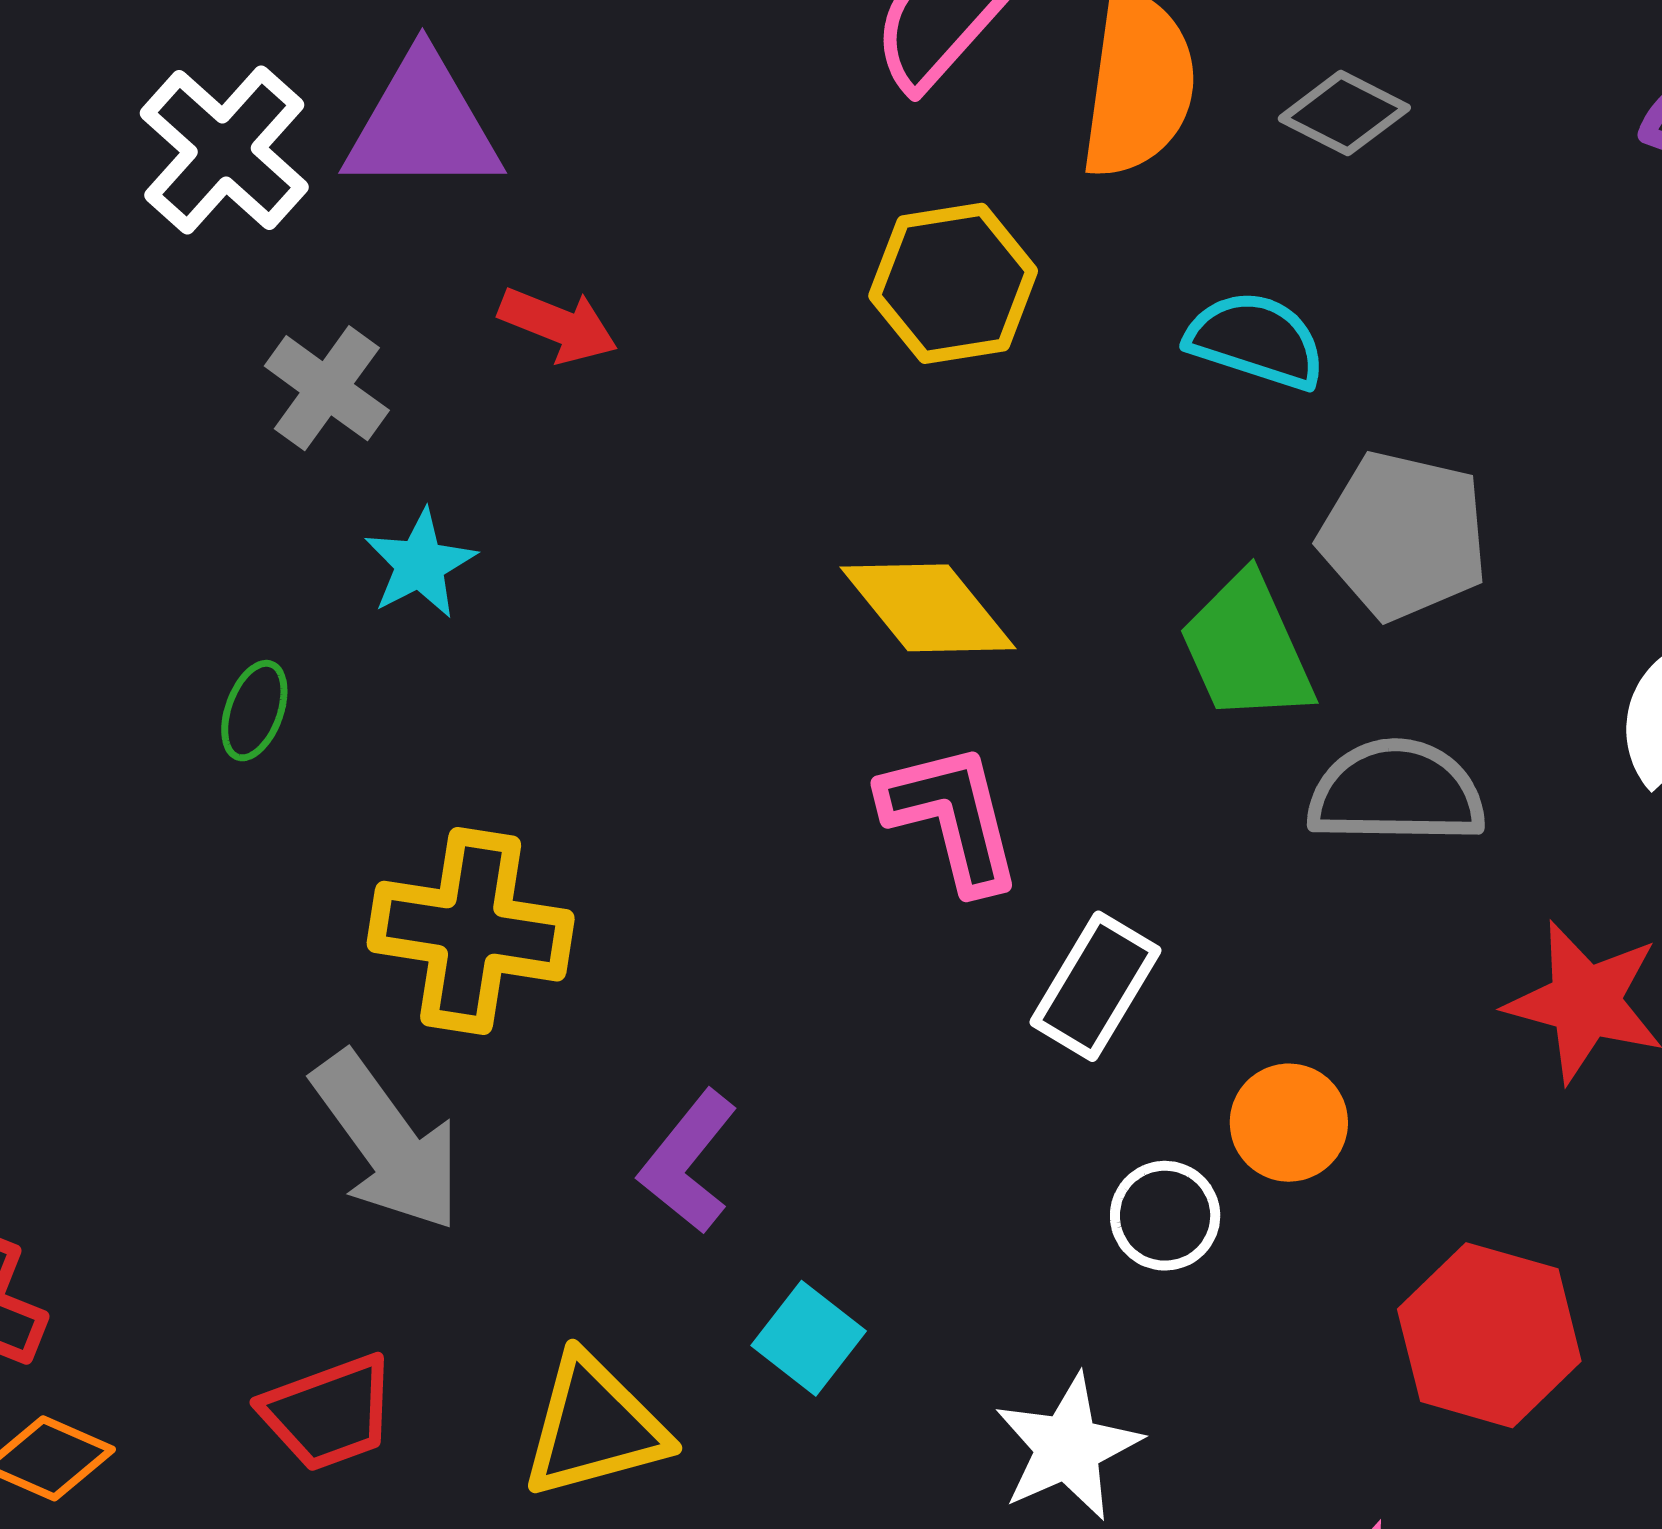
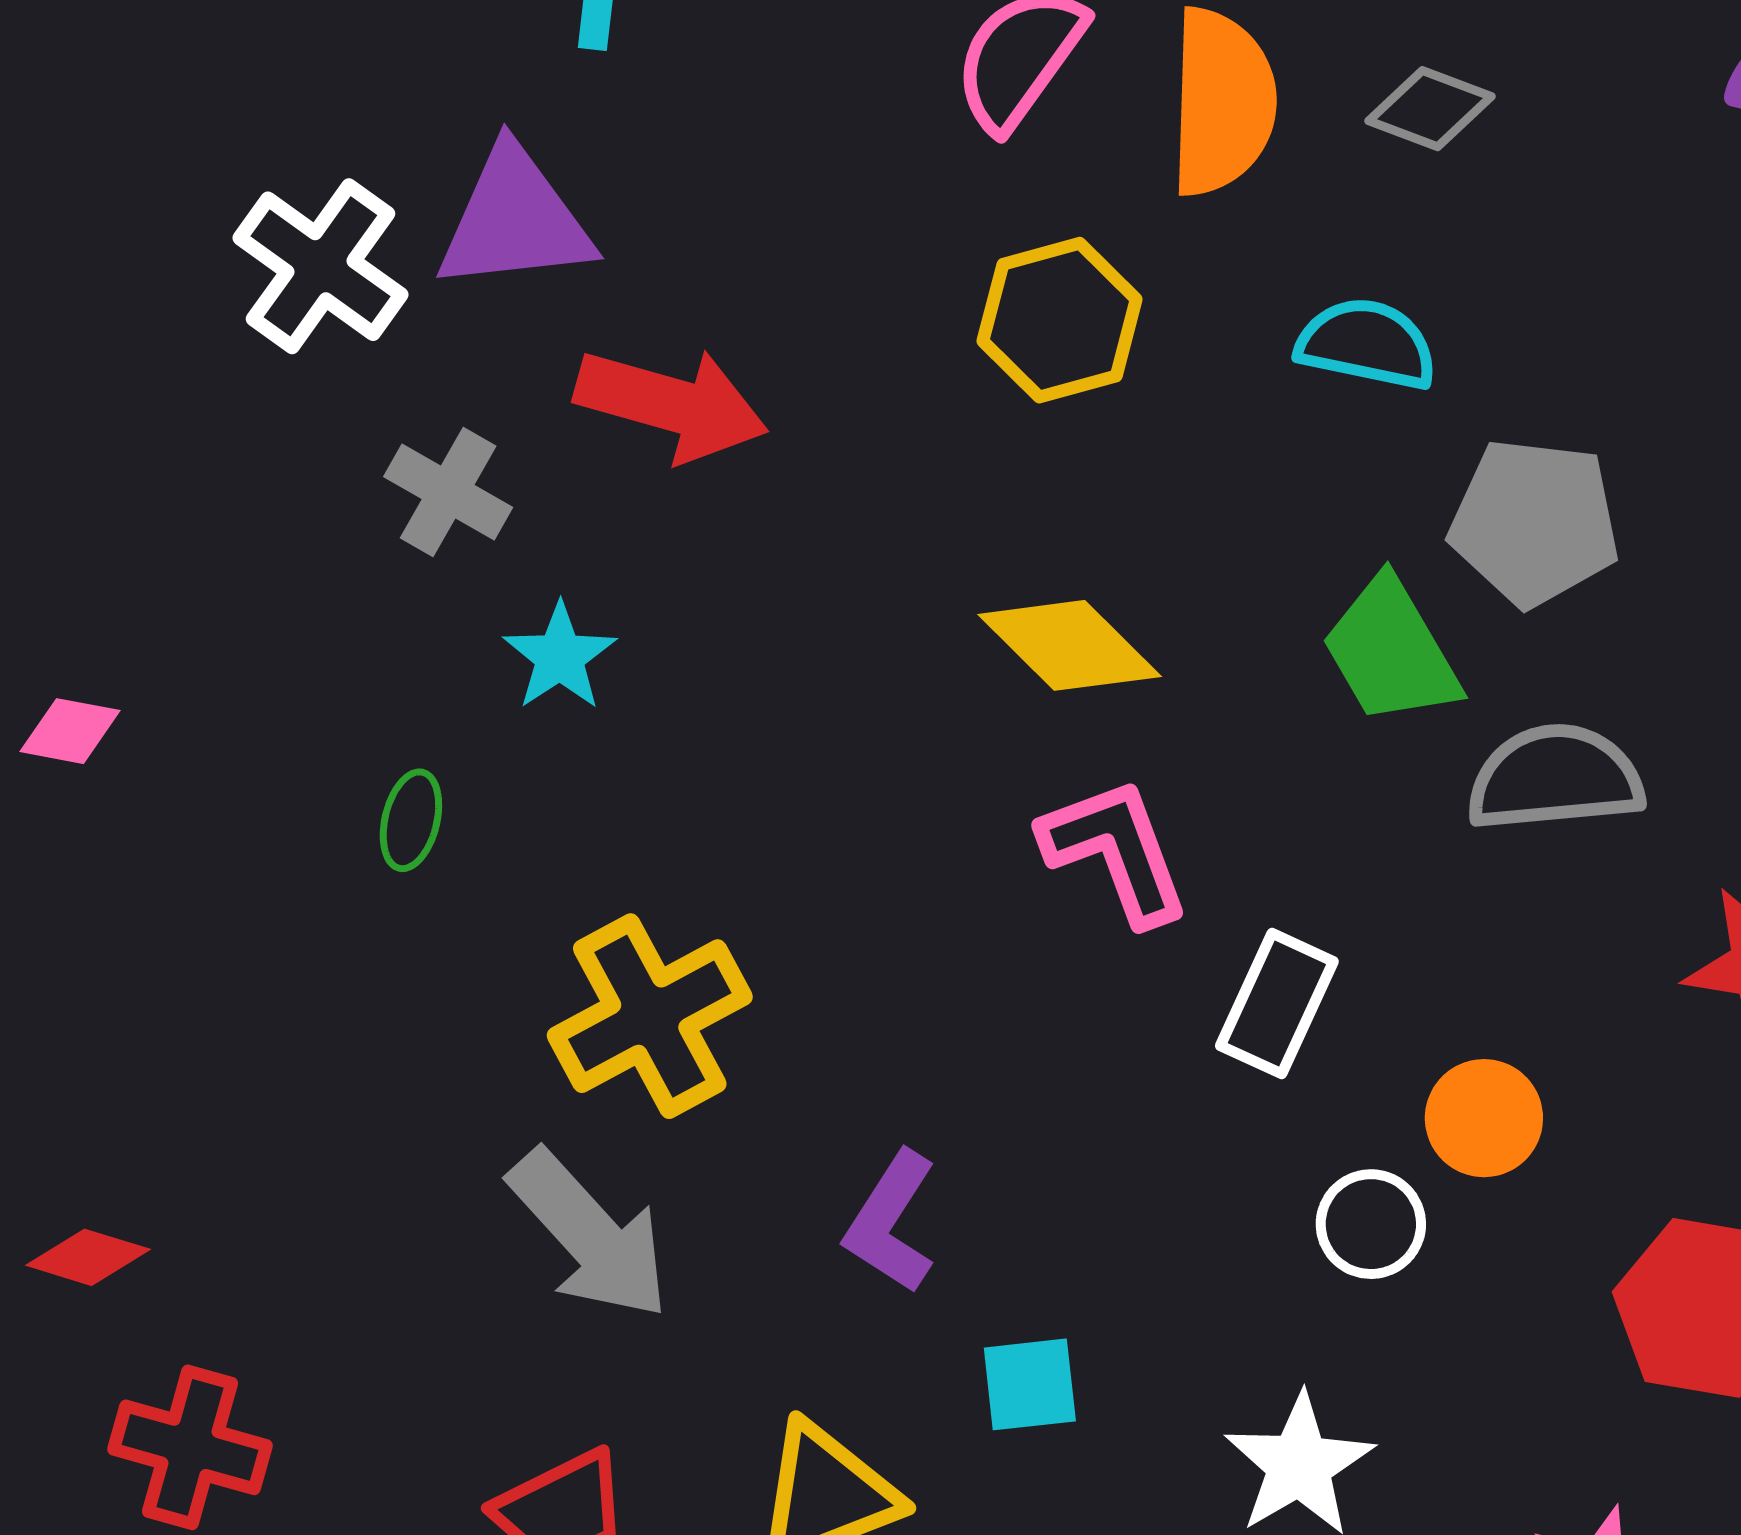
red arrow: (558, 325) -> (671, 404), size x1.6
yellow cross: (471, 931) -> (650, 1016), turned -31
cyan square: (809, 1338) -> (1030, 1384), turned -38

